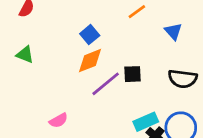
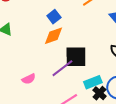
black square: (132, 74) -> (76, 57), moved, size x1.6
purple line: (106, 84) -> (62, 68), moved

